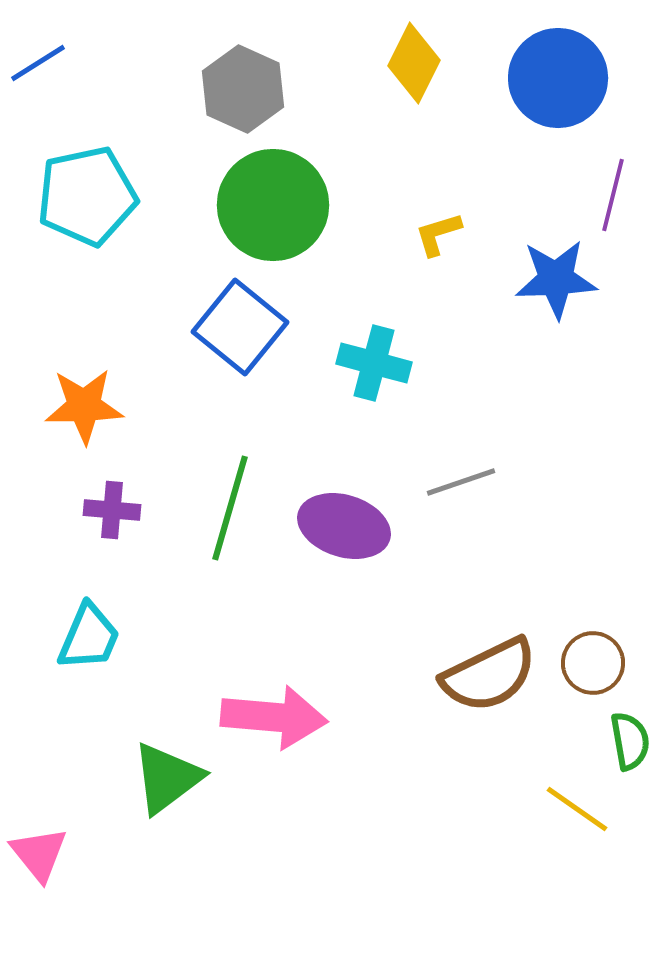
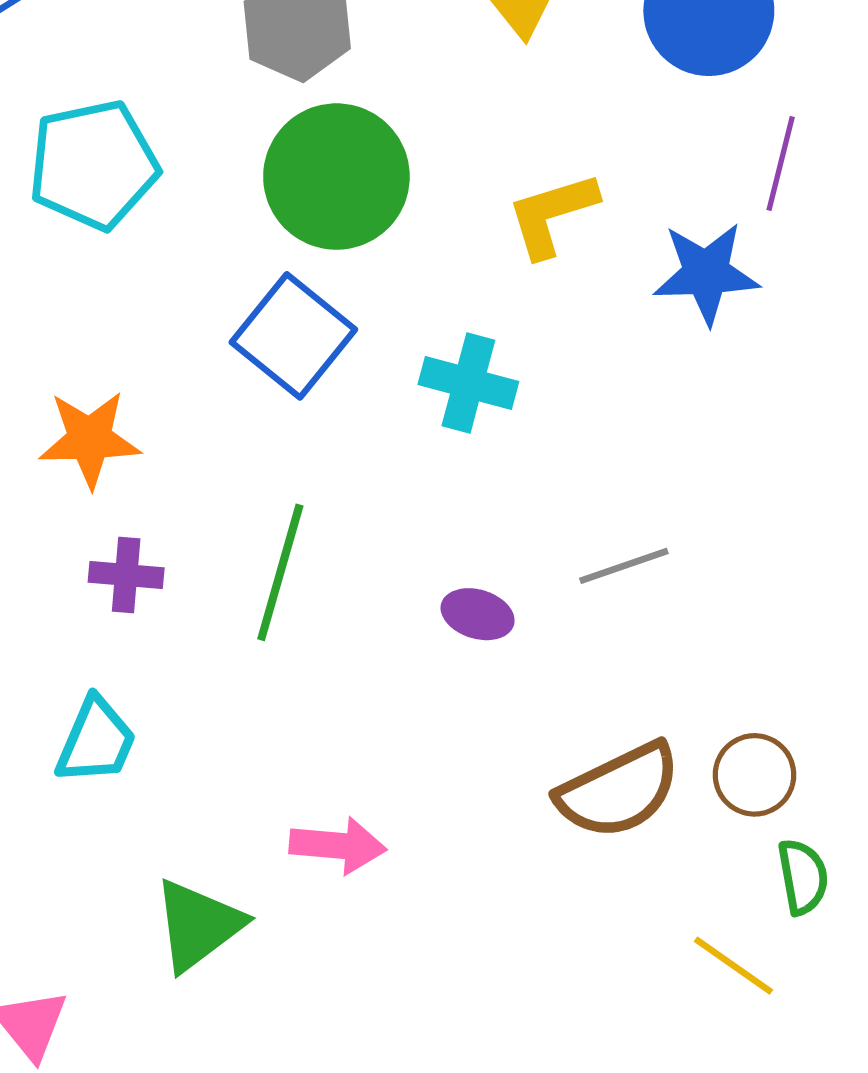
yellow L-shape: (438, 234) -> (552, 214), size x1.5
gray line: (461, 482) -> (624, 566), moved
purple ellipse: (344, 526) -> (478, 614), moved, size x0.6
pink arrow: (274, 717) -> (338, 845), size x0.7

